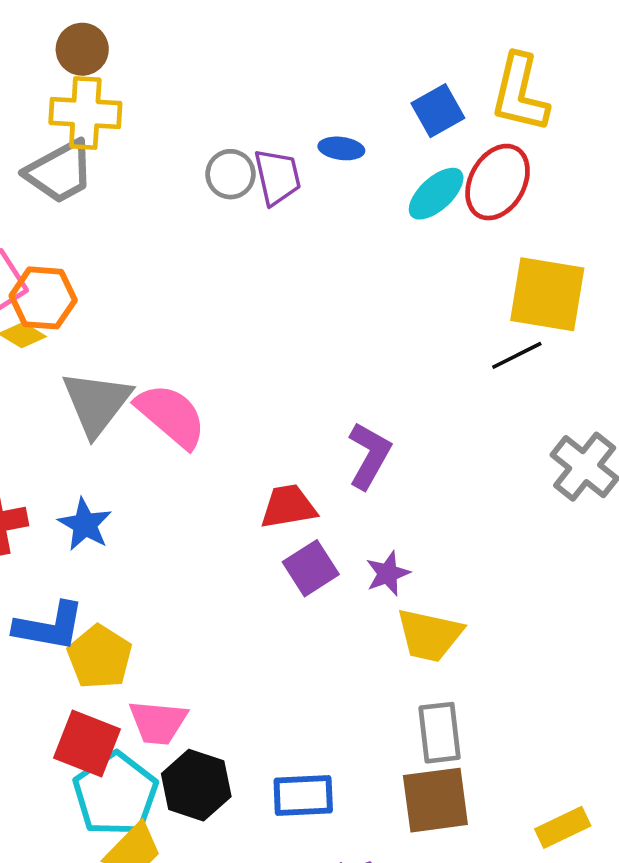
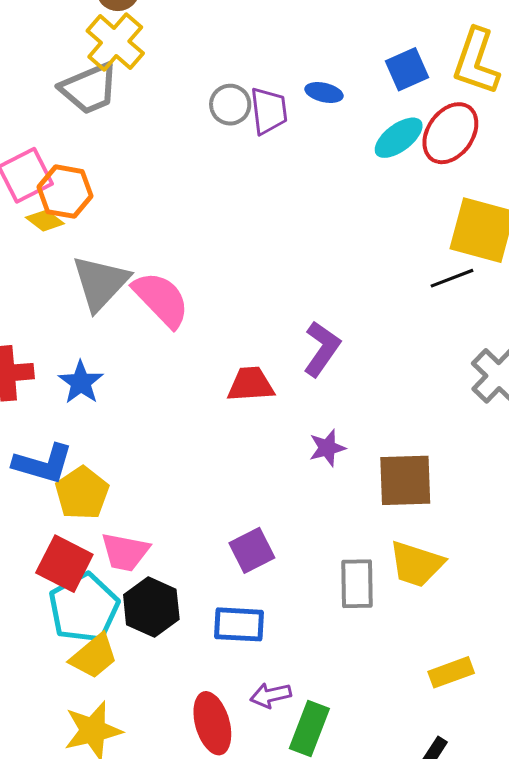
yellow cross: (85, 113) -> (115, 42), turned 32
purple square: (311, 568) -> (252, 550), moved
yellow trapezoid: (429, 635) -> (416, 564), moved
brown square: (435, 800) -> (405, 480), moved

